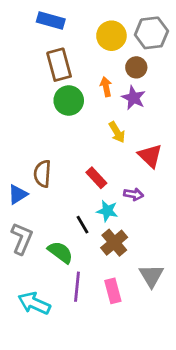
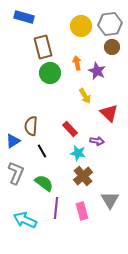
blue rectangle: (51, 21) -> (24, 17), moved
brown circle: (136, 67) -> (112, 47), moved
black line: (82, 225) -> (42, 151), moved

